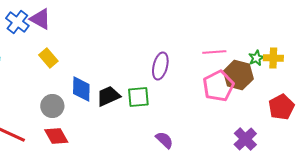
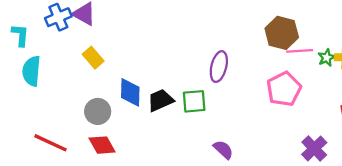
blue cross: (17, 22) -> (58, 17), turned 30
pink line: (214, 52) -> (300, 51), moved
brown hexagon: (238, 75) -> (282, 33), moved

